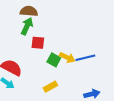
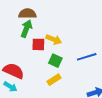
yellow arrow: (67, 58) -> (54, 39), moved
yellow rectangle: (50, 87) -> (54, 80), moved

